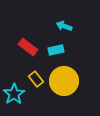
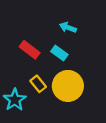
cyan rectangle: (56, 50) -> (59, 53), turned 49

